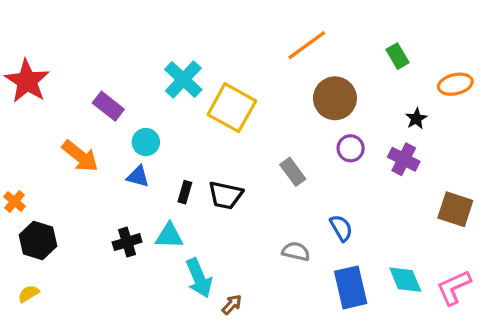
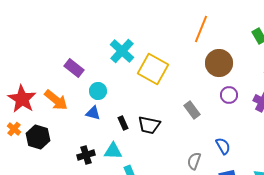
orange line: (307, 45) -> (201, 29), turned -32
red star: (27, 81) -> (22, 99), moved
black rectangle: (185, 192) -> (123, 123), turned -40
black hexagon: (38, 241) -> (38, 137), moved
gray semicircle: (296, 251) -> (194, 161), turned -84

